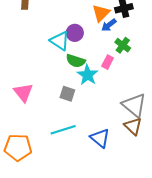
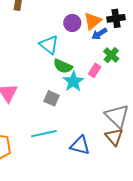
purple circle: (75, 33) -> (72, 23), moved
blue triangle: (100, 138) -> (80, 145), turned -30

